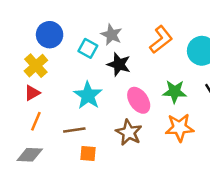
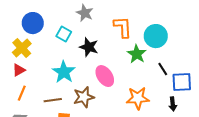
gray star: (111, 35) -> (85, 13), moved
orange L-shape: (161, 40) -> (123, 27), turned -55
green star: (175, 92) -> (137, 54), moved, turned 30
brown star: (129, 132) -> (84, 97), moved, turned 30

